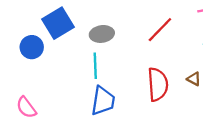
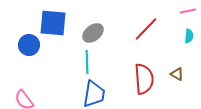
blue square: (58, 23) -> (53, 23), turned 36
gray ellipse: (102, 34) -> (93, 33), turned -30

